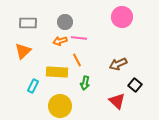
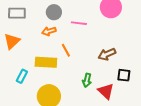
pink line: (79, 38) -> (79, 23), moved
green arrow: (85, 83) -> (87, 80), moved
black square: (135, 85) -> (124, 75), turned -32

